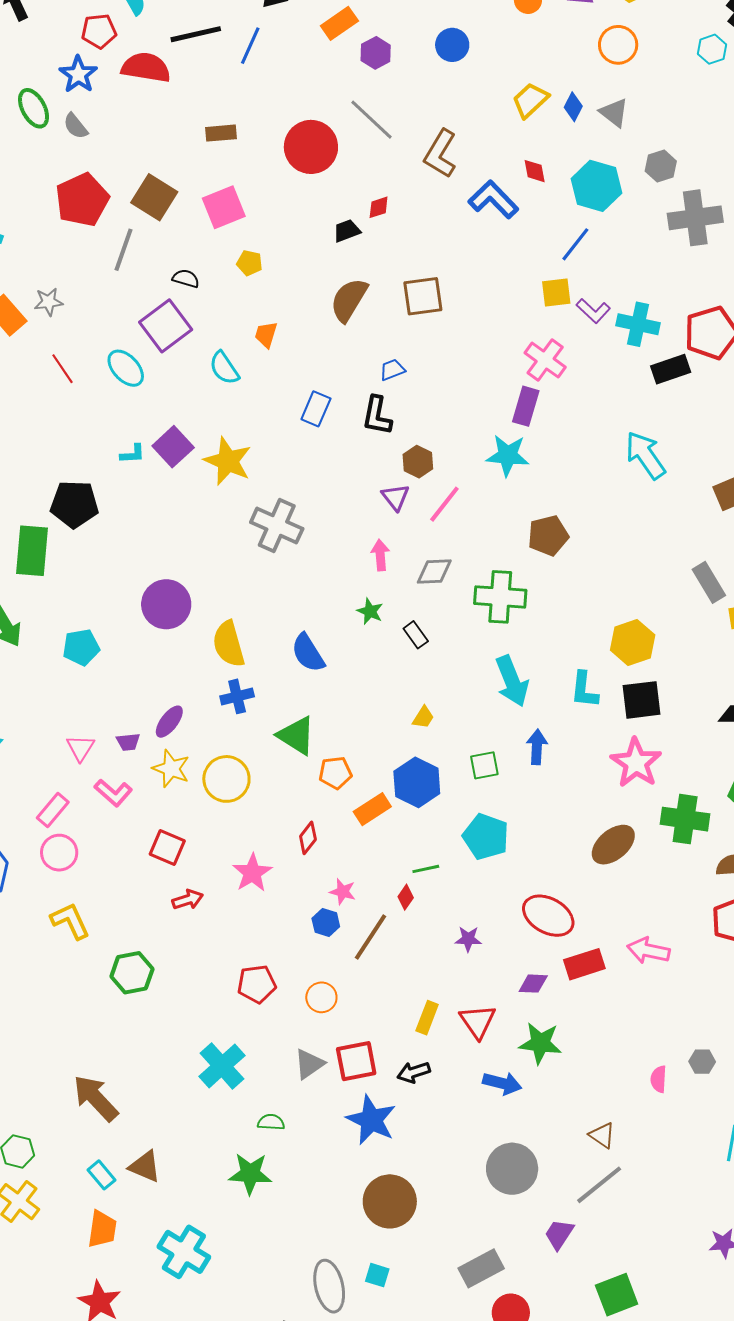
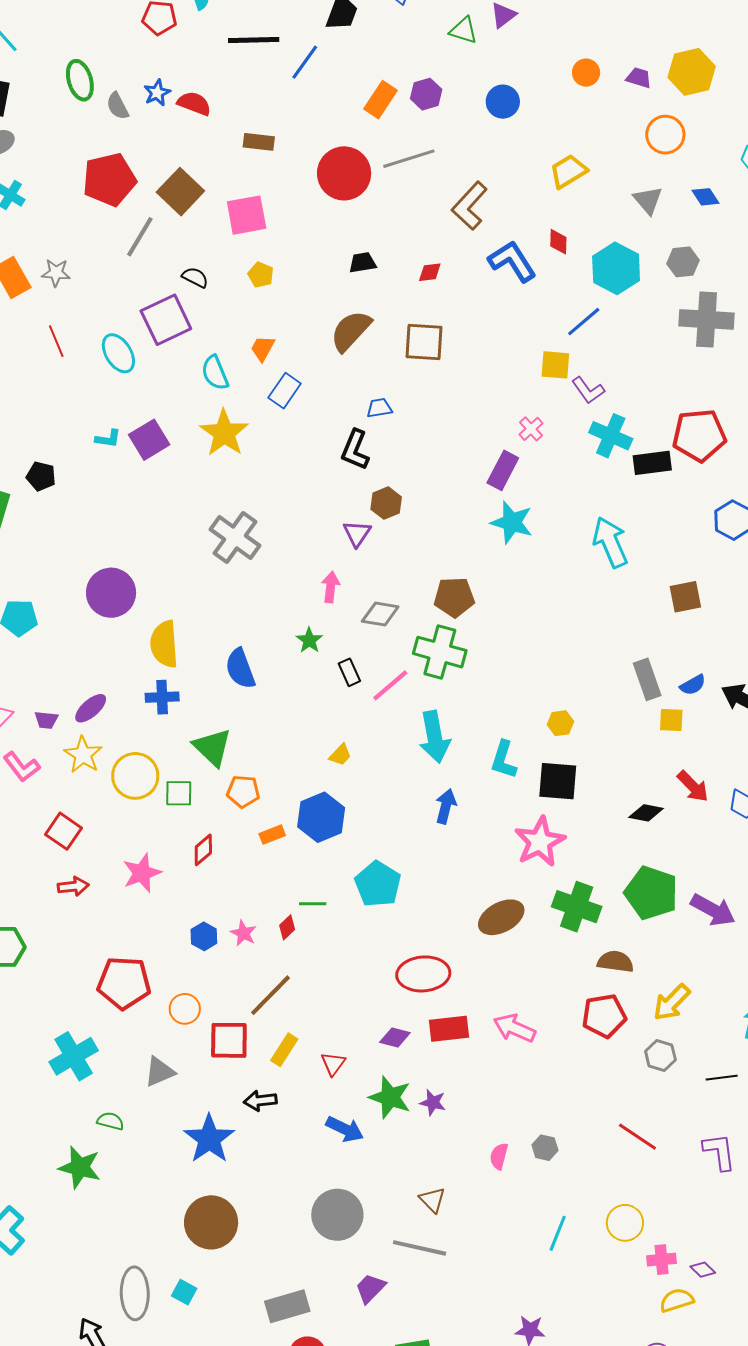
orange rectangle: (339, 23) -> (380, 100), moved, turned -33
red semicircle: (146, 67) -> (194, 103), moved, size x0.7
blue star: (78, 74) -> (157, 93), moved, size x0.7
blue diamond: (573, 107) -> (705, 197), moved, turned -72
gray line: (371, 120) -> (409, 159), turned -72
red diamond: (379, 207) -> (430, 272), moved
cyan cross: (638, 324) -> (611, 436), moved
pink cross: (545, 360) -> (531, 429), size x0.6
blue rectangle: (316, 409) -> (285, 391), moved
cyan star: (508, 455) -> (512, 522), moved
yellow star: (228, 461) -> (224, 433), moved
black pentagon: (74, 504) -> (41, 476), size x0.6
pink line: (444, 504) -> (390, 685), moved
brown pentagon: (548, 536) -> (454, 597), moved
yellow hexagon: (633, 643) -> (560, 723), size x0.6
green square: (484, 765) -> (179, 793), moved
orange rectangle: (372, 809) -> (272, 835), size x0.7
pink star: (343, 892) -> (243, 933), moved
red ellipse: (548, 916) -> (423, 974), turned -45
brown line: (370, 937) -> (270, 995), moved
purple star: (468, 939) -> (433, 1103), moved
red pentagon: (257, 984) -> (124, 983), size x1.4
red triangle: (478, 1021) -> (333, 1064), size x0.7
red square: (356, 1061) -> (229, 1040), moved
gray line: (599, 1185) -> (420, 1248), turned 40

